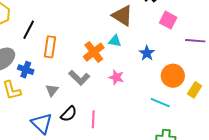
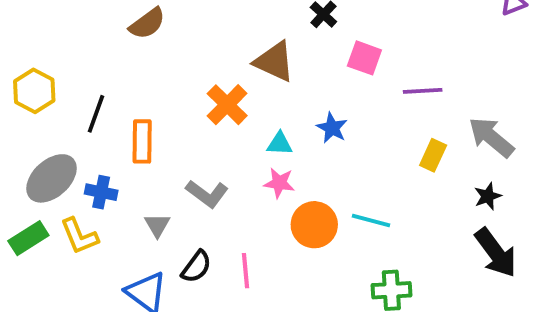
cyan triangle: (115, 41) -> (280, 144), moved
orange cross: (94, 52) -> (227, 105), moved
orange circle: (173, 76) -> (314, 225), moved
yellow rectangle: (195, 90) -> (433, 155), moved

